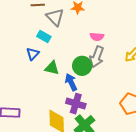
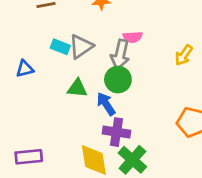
gray triangle: (55, 17) -> (81, 46), moved, turned 48
blue triangle: (33, 54) -> (25, 69), moved, turned 40
gray arrow: (97, 57) -> (120, 55), moved

